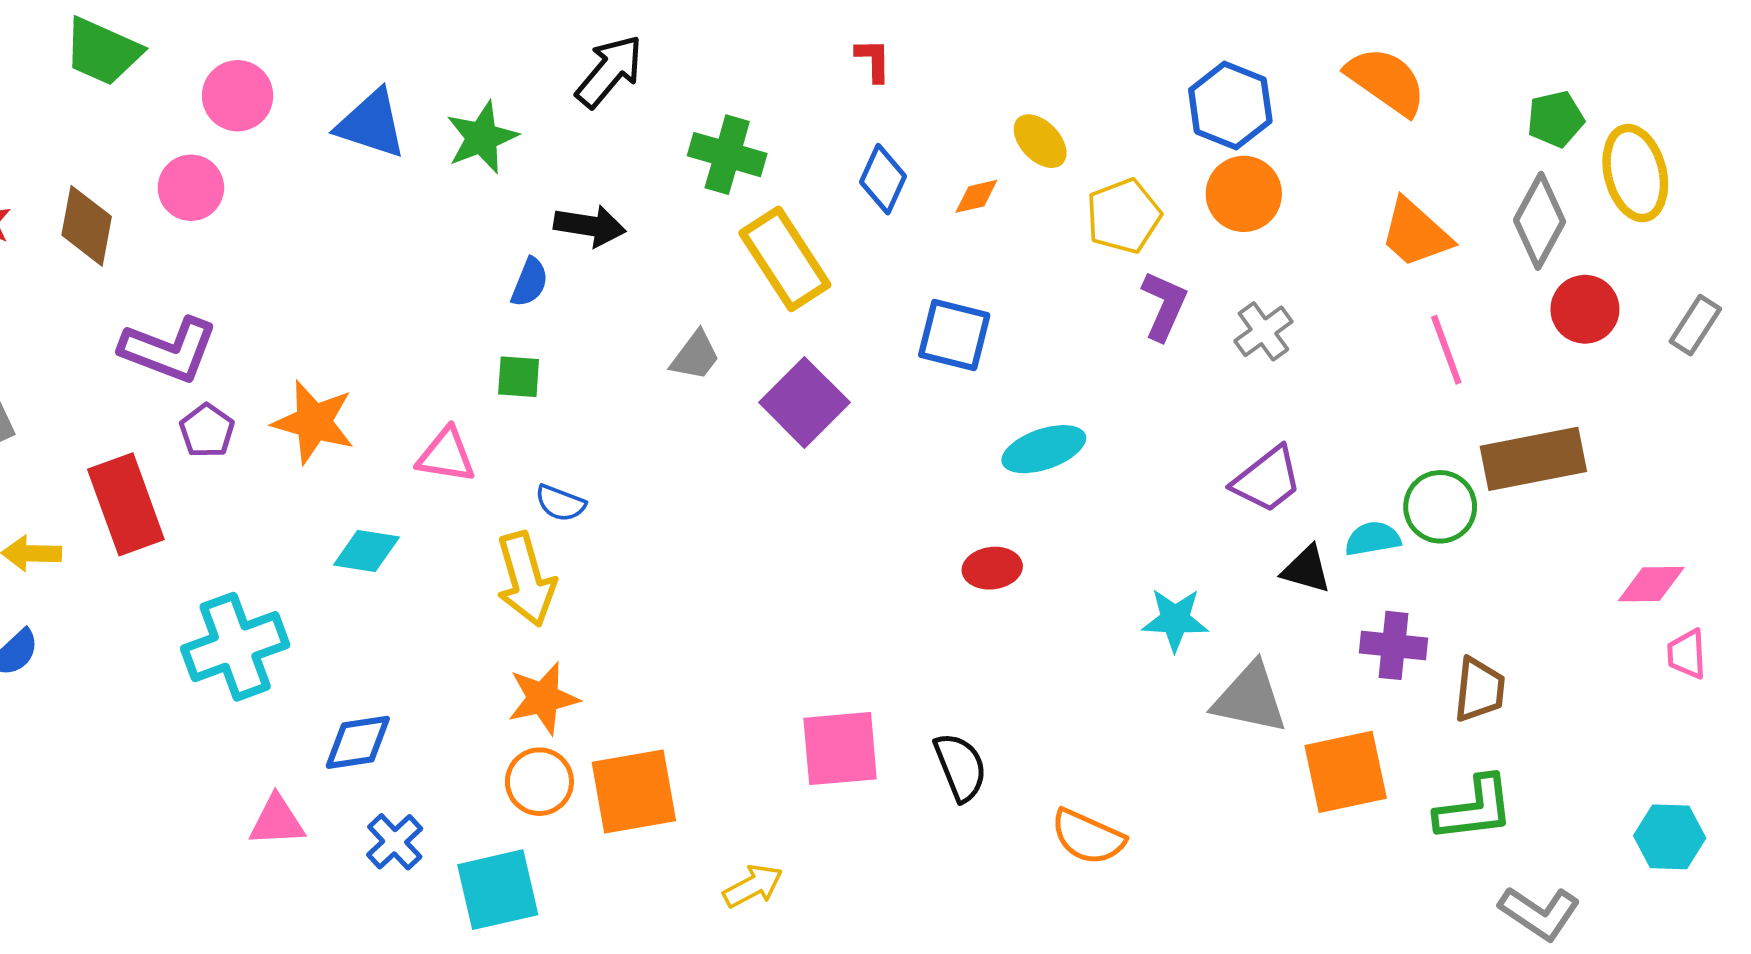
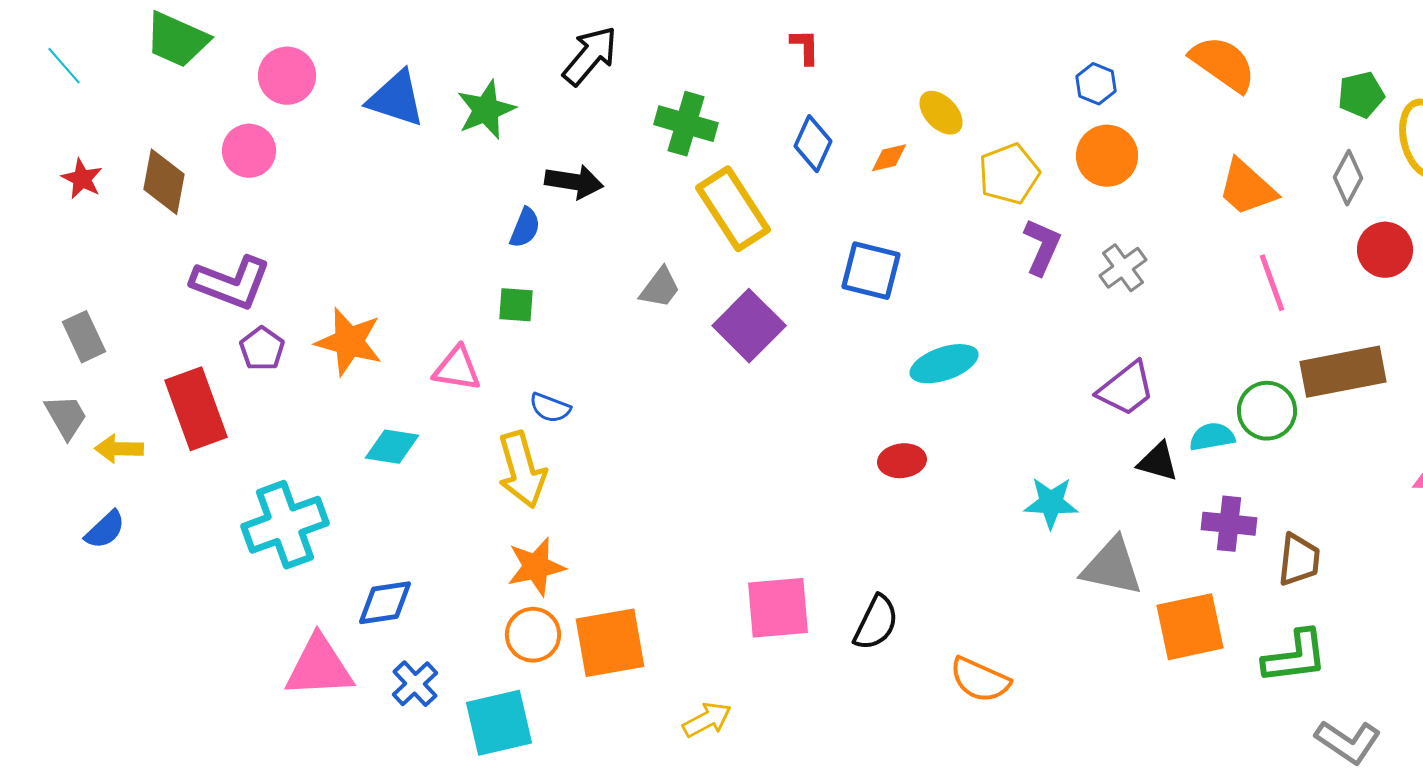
blue hexagon: (1230, 106) -> (1096, 84), size x0.6
gray diamond: (1540, 221) -> (1348, 178), size x0.7
black semicircle: (960, 767) -> (876, 623), turned 48
pink triangle: (277, 821) -> (319, 667), size x1.5

